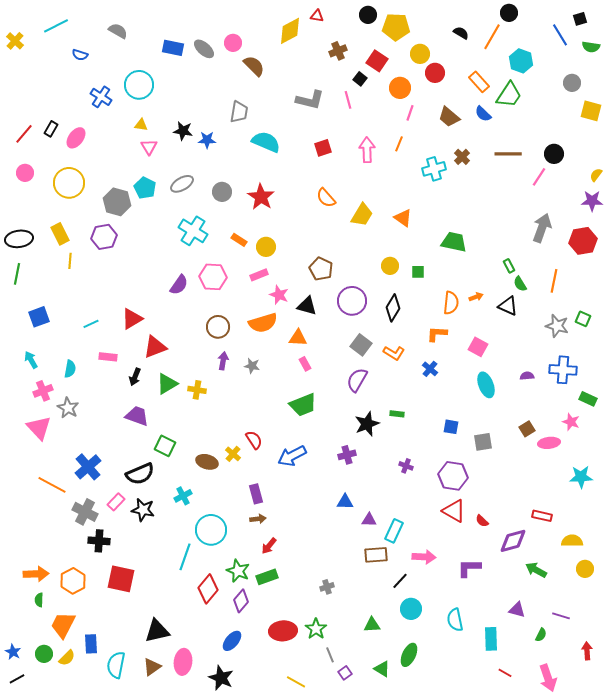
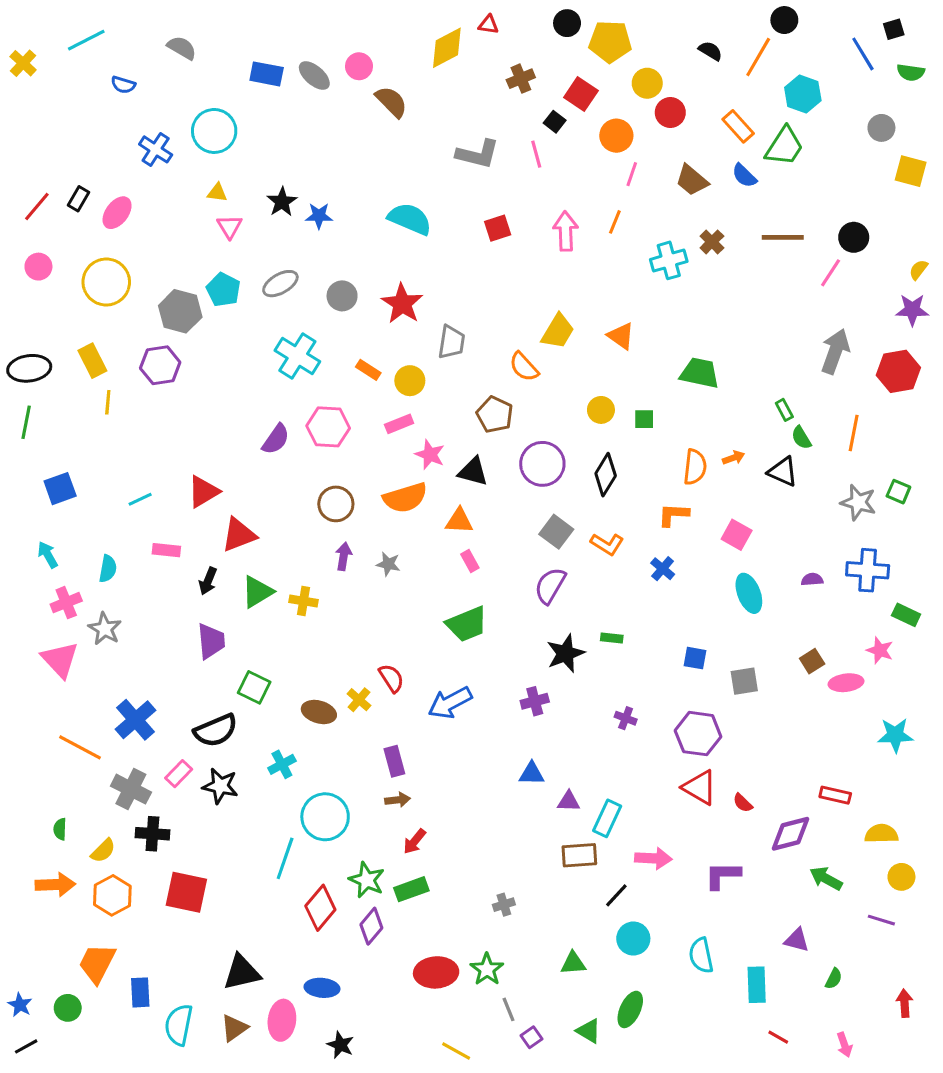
gray trapezoid: (239, 112) -> (451, 342), moved
black star: (183, 131) -> (282, 202), turned 30
orange semicircle: (326, 198) -> (524, 367), moved
purple trapezoid: (137, 416) -> (211, 641), turned 65
green semicircle: (39, 600) -> (60, 829), moved
purple line: (561, 616) -> (881, 920), moved
blue ellipse: (232, 641) -> (322, 988), moved, turned 55
yellow semicircle: (67, 658) -> (103, 851), moved
black star: (221, 678) -> (341, 1045), size x0.7
pink arrow: (548, 678) -> (844, 1045), size x0.6

